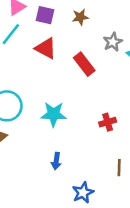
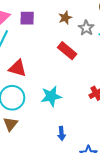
brown star: (80, 17) -> (65, 18), moved
red triangle: (46, 48) -> (18, 68), moved

